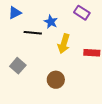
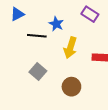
gray square: (18, 66) -> (38, 71), moved
brown circle: (56, 80) -> (71, 87), moved

